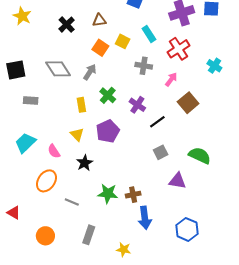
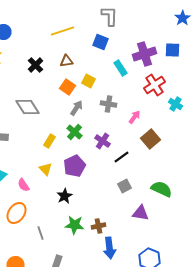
cyan rectangle: (149, 34) -> (120, 68), moved
red cross: (179, 49) -> (154, 85), moved
gray arrow: (90, 72) -> (76, 108), moved
yellow rectangle: (81, 105) -> (50, 141), turned 40
black star: (85, 163) -> (64, 196), moved
gray line: (72, 202) -> (40, 233), turned 48

